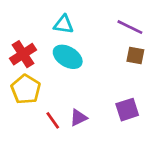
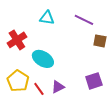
purple line: (130, 27) -> (84, 20), moved
cyan ellipse: (68, 57) -> (43, 59), moved
yellow pentagon: (26, 89) -> (18, 81), moved

